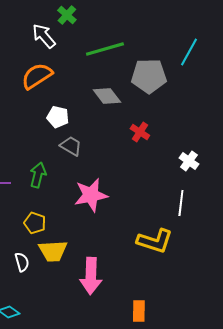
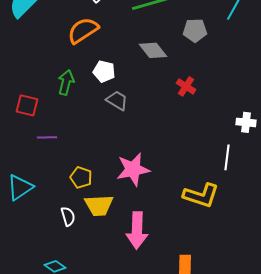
gray pentagon: (149, 76) -> (195, 30), size x0.7
white cross: (189, 161) -> (246, 122), moved, turned -30
green arrow: (38, 175) -> (66, 82), moved
pink star: (91, 195) -> (133, 169), moved

